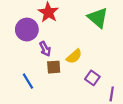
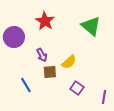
purple circle: (27, 30) -> (14, 37), moved
purple square: (92, 78) -> (77, 88), moved

